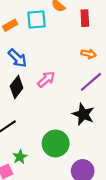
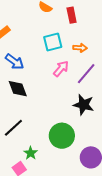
cyan square: (36, 19) -> (53, 42), moved
pink arrow: (46, 79) -> (61, 69), moved
black diamond: (17, 87) -> (18, 89), turned -50

